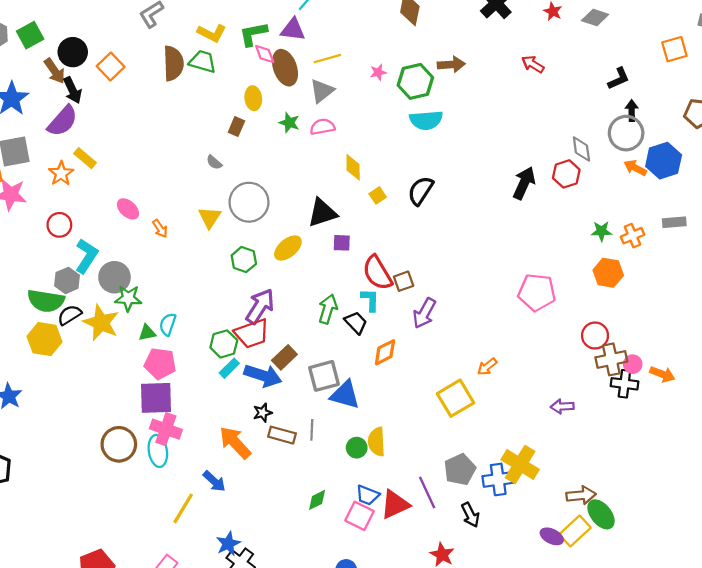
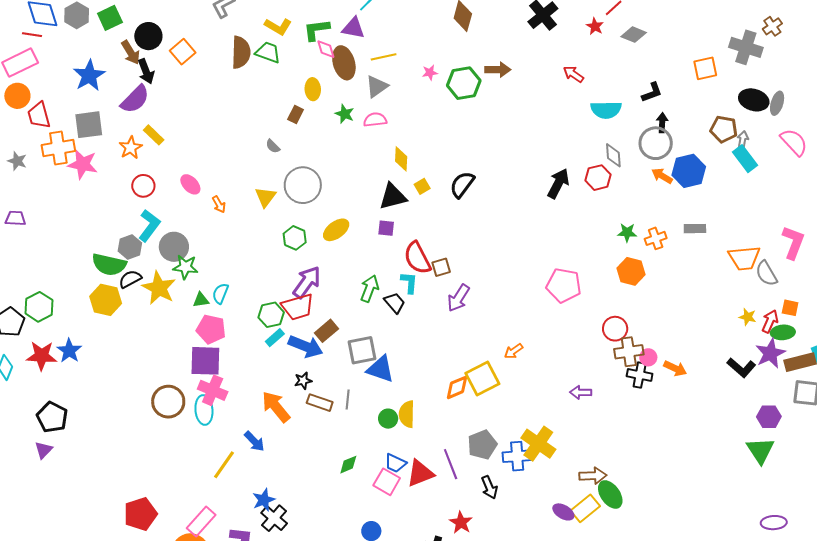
cyan semicircle: (426, 120) -> (606, 110), moved
black triangle: (322, 213) -> (393, 197), moved
red circle: (59, 225) -> (143, 186), moved
orange diamond: (385, 352) -> (457, 387), moved

